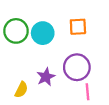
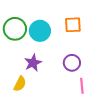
purple circle: (77, 67) -> (72, 63), size x0.7
purple star: (46, 77) -> (33, 63), moved

